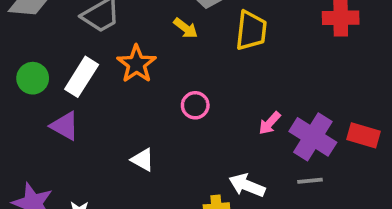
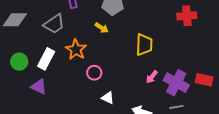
yellow trapezoid: (251, 31) -> (144, 45), moved
pink circle: (195, 105) -> (94, 73), moved
white triangle: (143, 160) -> (108, 98), moved

